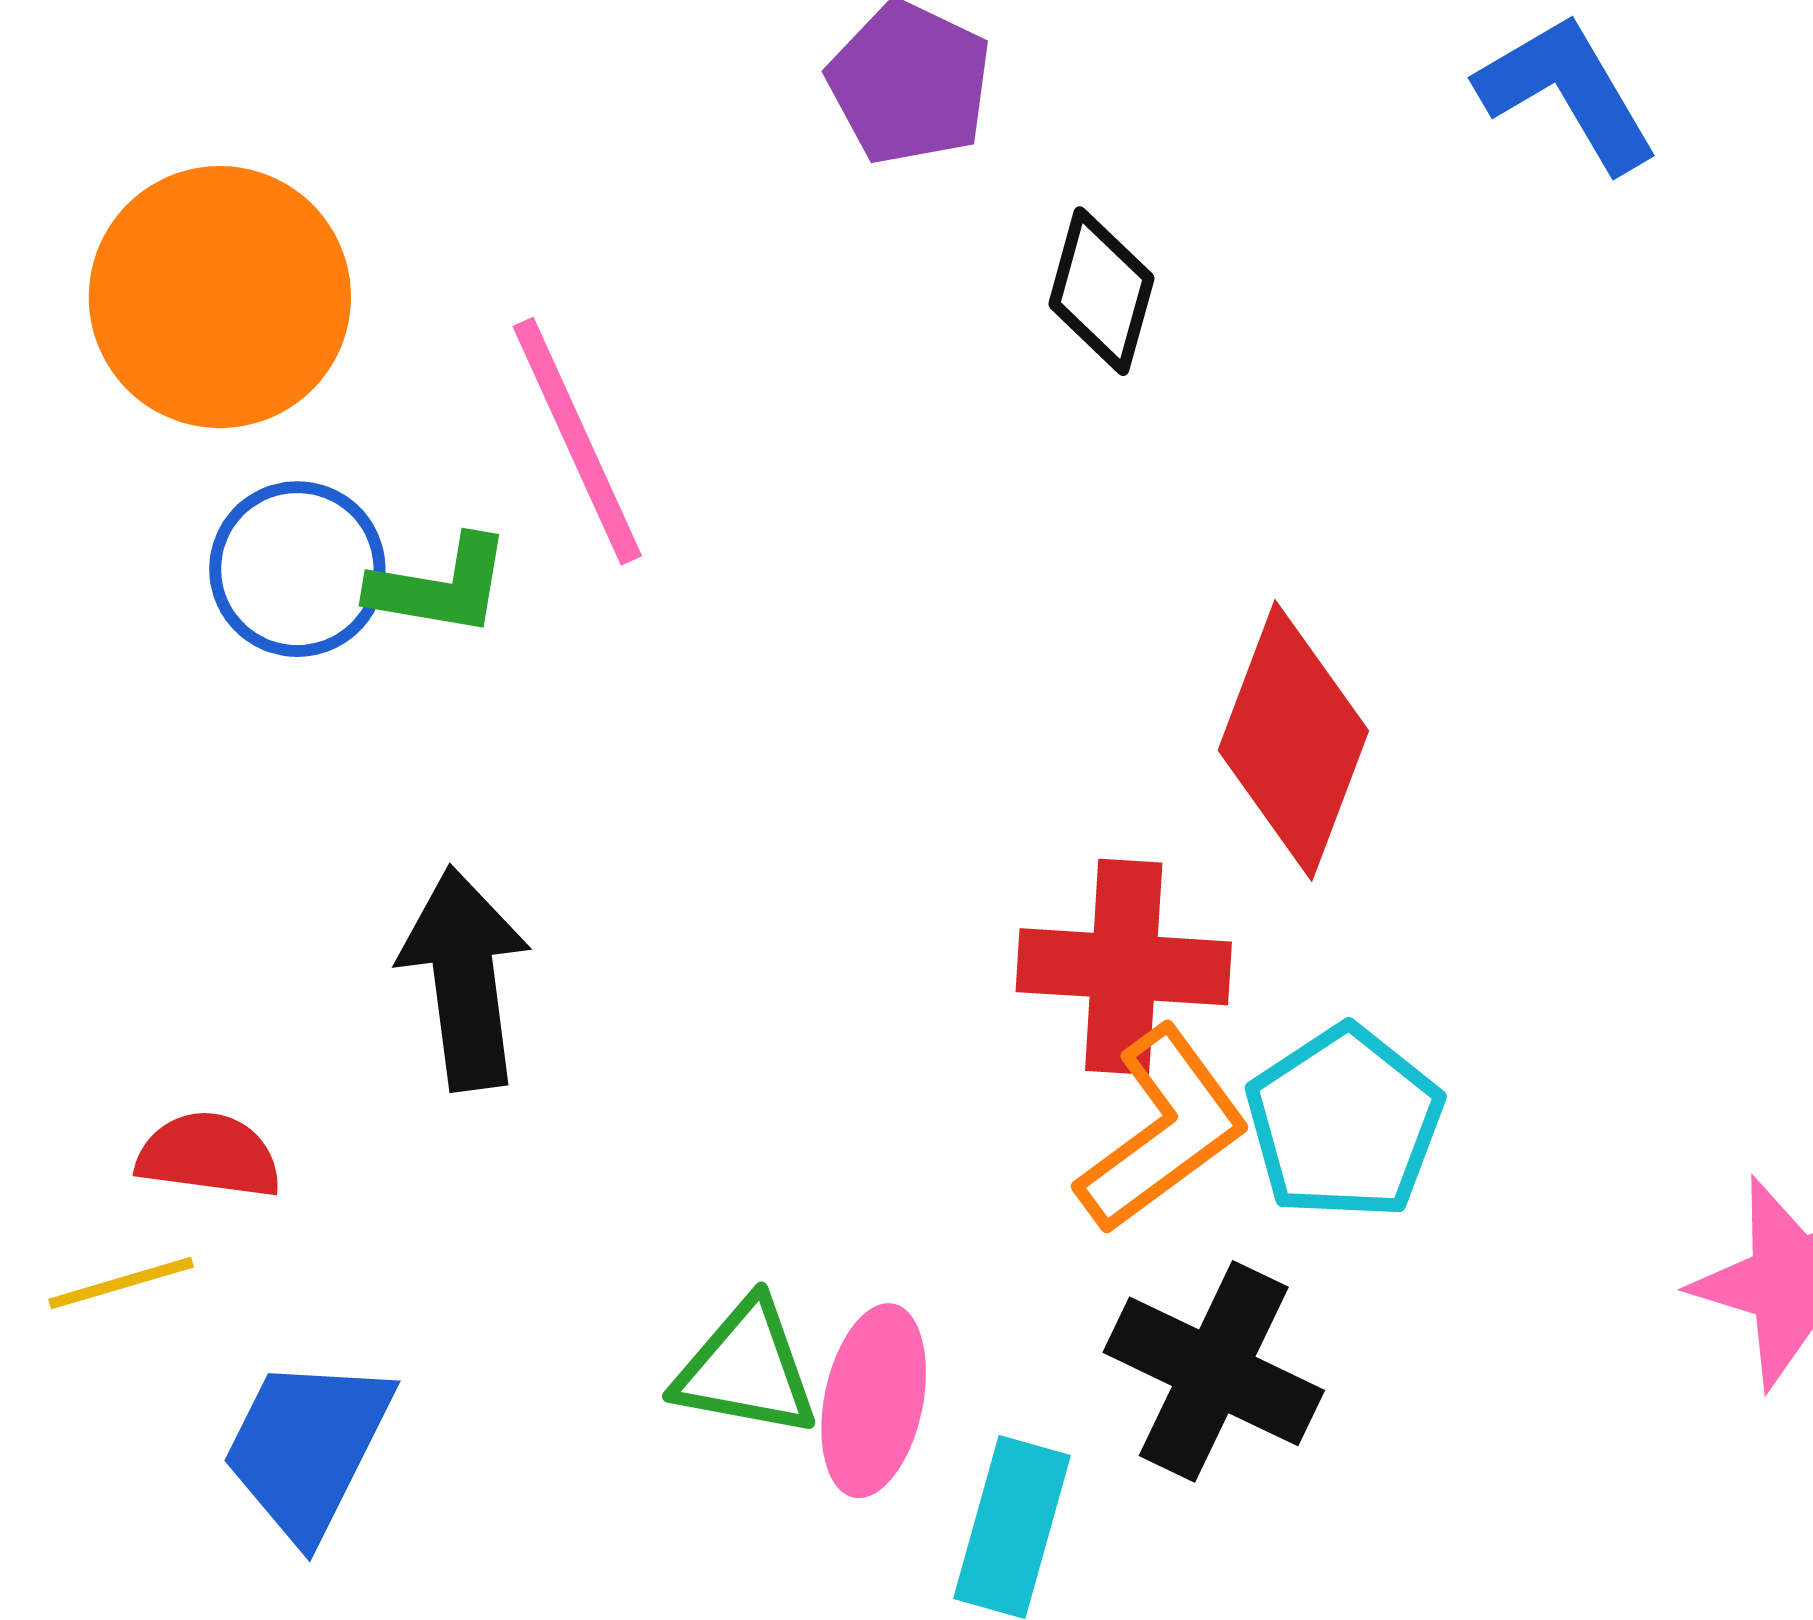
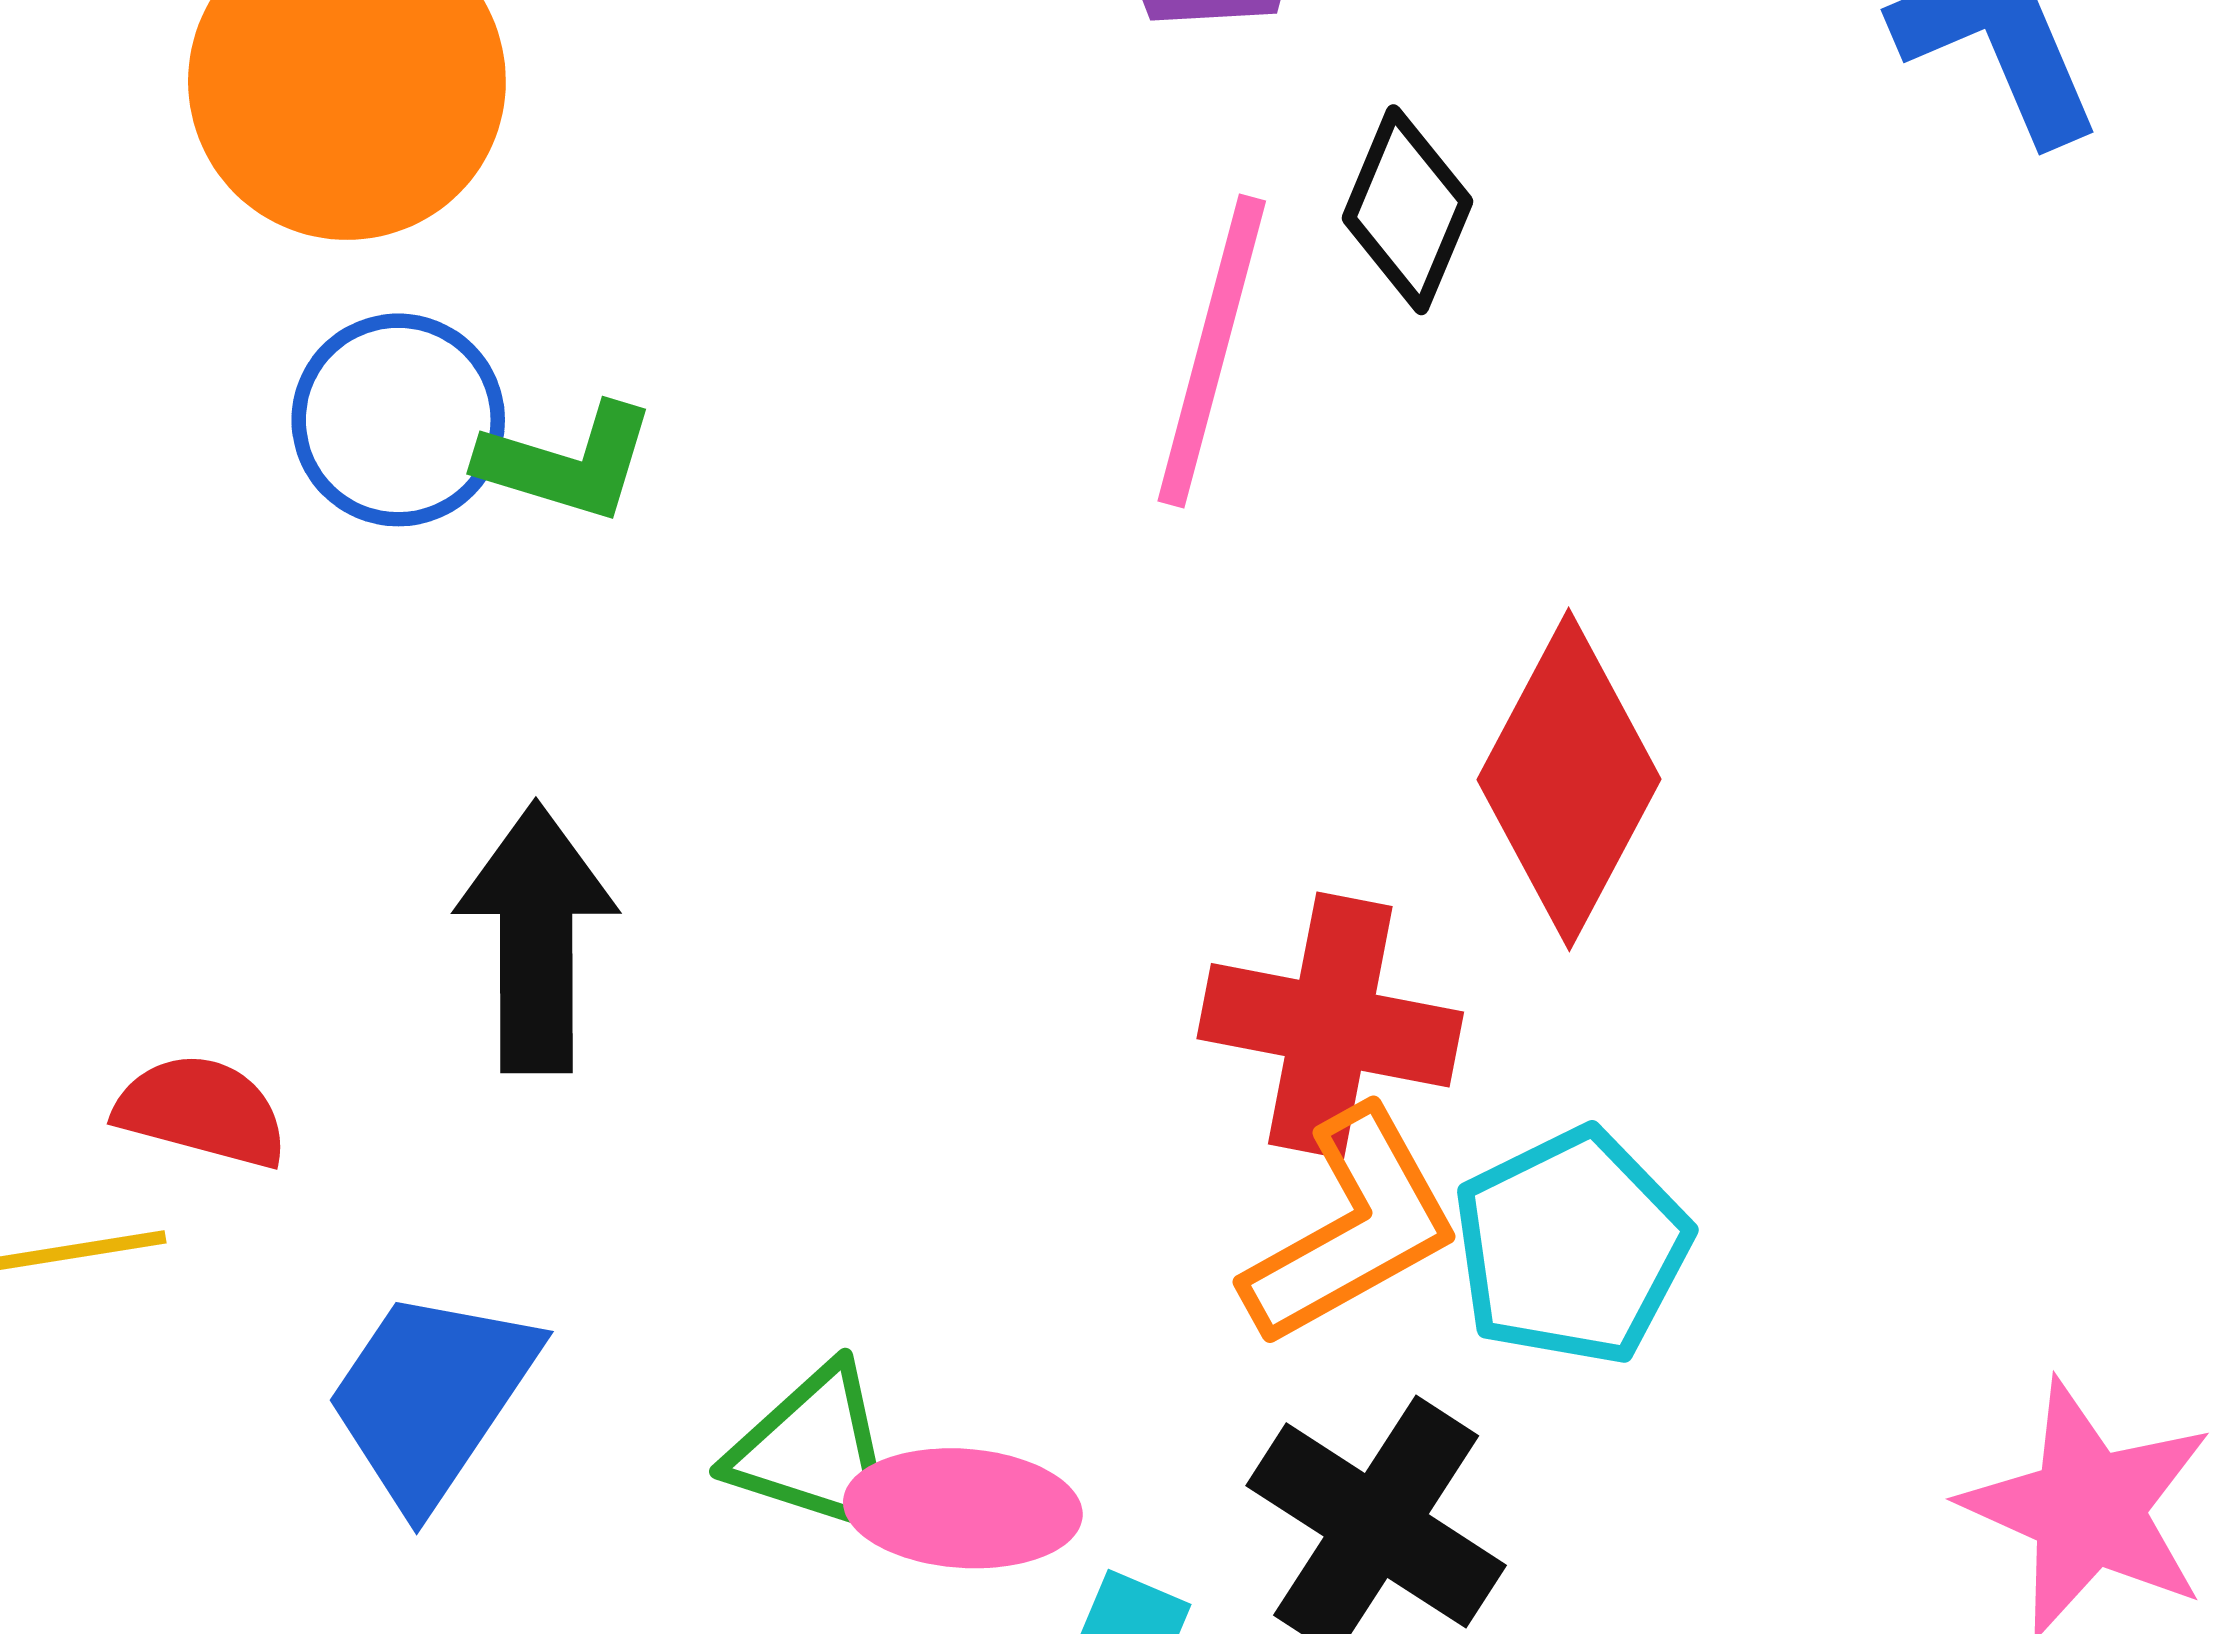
pink line: (577, 441) -> (1212, 351), moved, turned 32
pink ellipse: (874, 1401) -> (963, 1508), turned 75
blue trapezoid: (307, 1447) -> (431, 1397), moved

